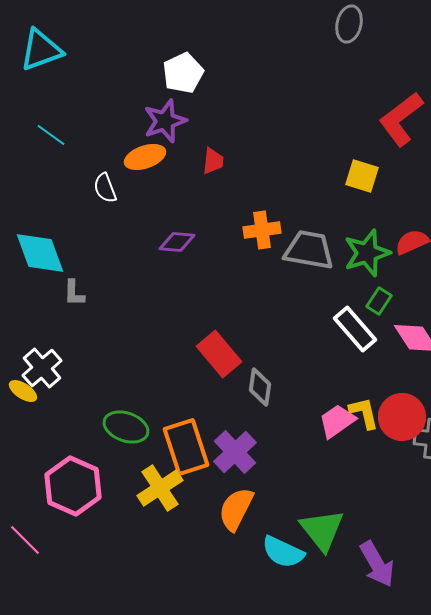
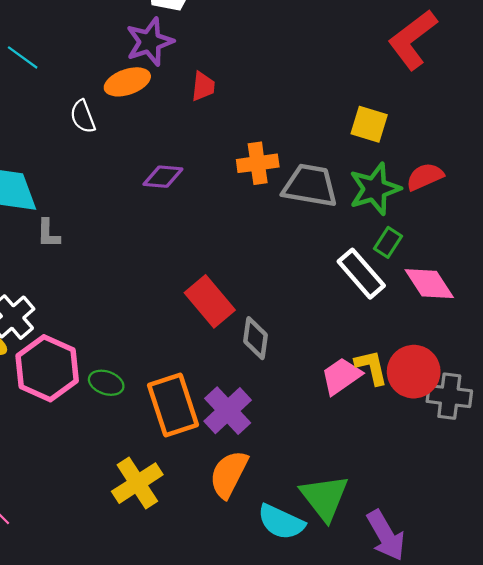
yellow square: (362, 176) -> (369, 124), moved
green ellipse: (126, 427) -> (106, 383), size x0.7
pink hexagon: (73, 486) -> (47, 368), moved
yellow cross: (160, 488) -> (137, 483), moved

